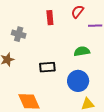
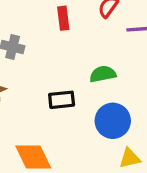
green semicircle: (82, 51) -> (103, 74), moved

